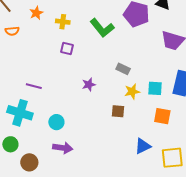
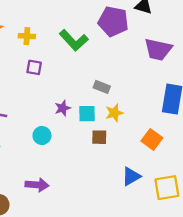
cyan square: (155, 88) -> (87, 114), moved
orange square: (162, 116) -> (152, 139), turned 30
cyan circle: (56, 122) -> (42, 136), moved

